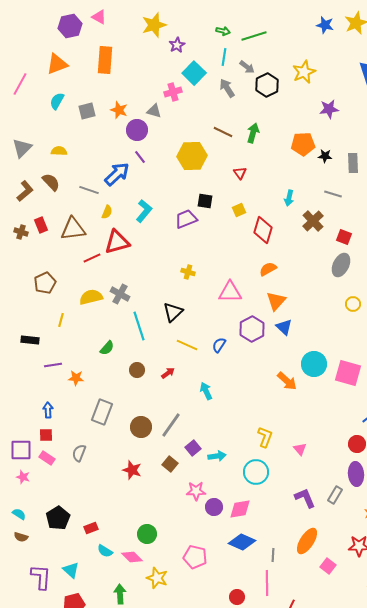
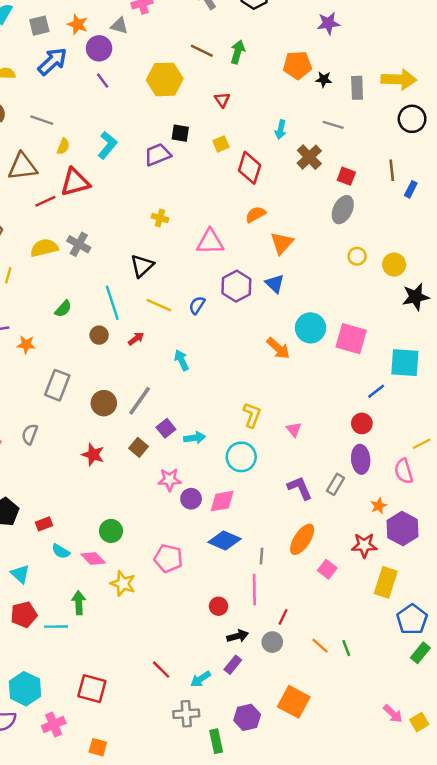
blue arrow: (117, 174) -> (52, 61), moved
orange triangle: (276, 301) -> (282, 243), moved
cyan line: (139, 326) -> (112, 303), moved

